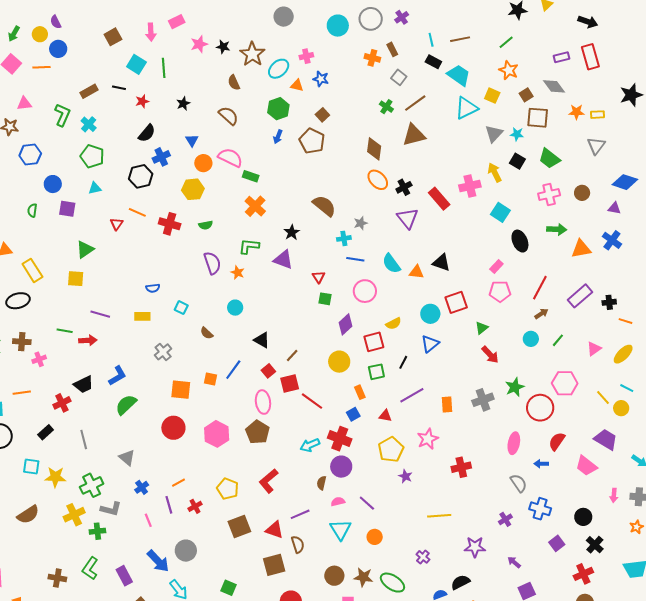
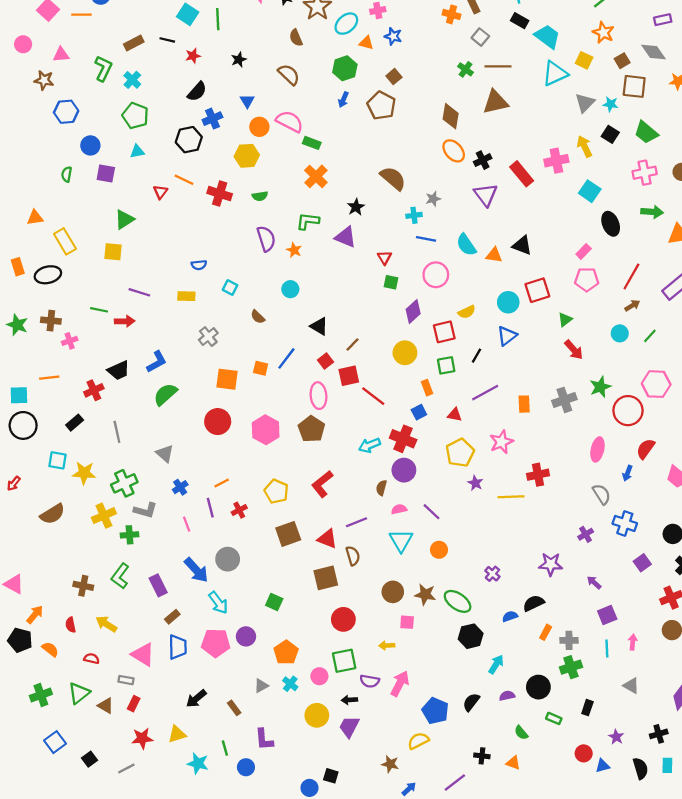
brown line: (415, 103) -> (498, 66), turned 35
blue arrow: (541, 464) -> (627, 473), turned -72
yellow line: (439, 516) -> (511, 497), moved

